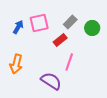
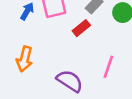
pink line: (69, 62) -> (108, 67), moved

